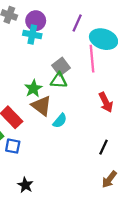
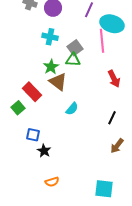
cyan cross: (32, 34) -> (50, 37), moved
cyan semicircle: (60, 121) -> (72, 109), moved
blue square: (13, 146) -> (33, 135), moved

